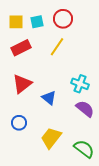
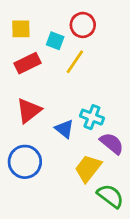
cyan square: (37, 22) -> (55, 41), moved, turned 32
cyan cross: (80, 84) -> (92, 117), moved
blue circle: (19, 123) -> (25, 162), size x1.6
yellow trapezoid: (51, 138) -> (88, 168), moved

